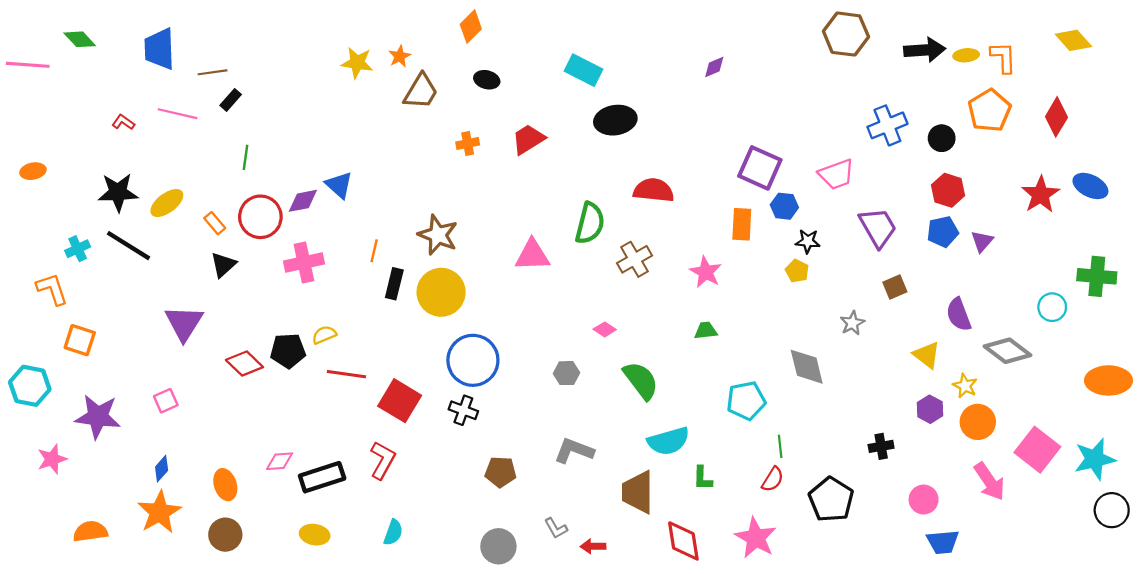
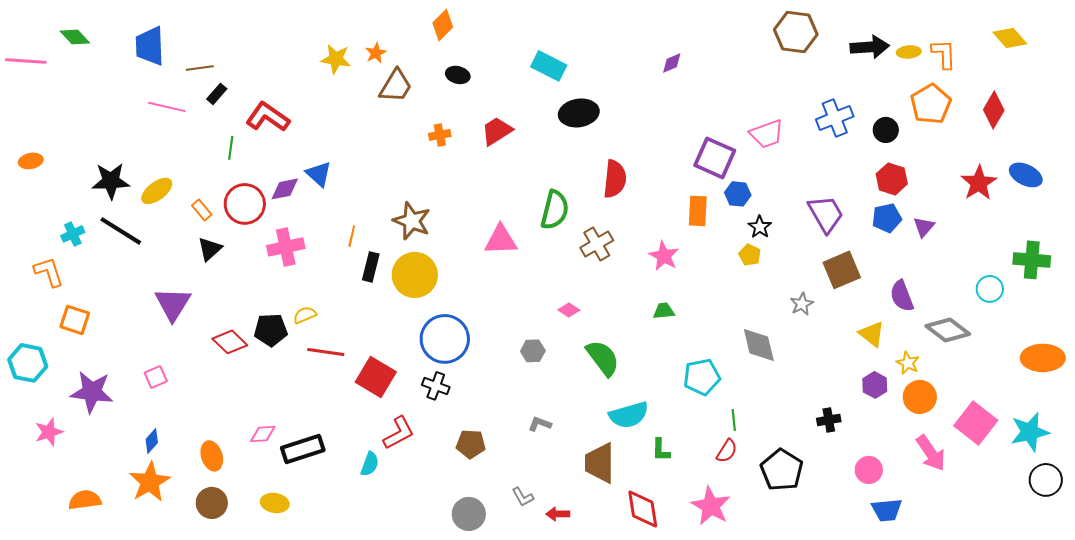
red L-shape: (123, 122) -> (268, 117), moved, size x2.0
pink trapezoid: (836, 174) -> (767, 134), moved
red semicircle: (654, 190) -> (615, 179), turned 90
black star: (808, 241) -> (760, 227), turned 30
brown square: (895, 287) -> (842, 270), size x1.6
gray L-shape: (574, 451) -> (540, 424), size x0.6
red L-shape: (383, 460) -> (399, 433), moved, turned 33
cyan semicircle: (393, 532) -> (370, 464), moved
yellow ellipse: (315, 535) -> (275, 503), moved

